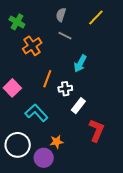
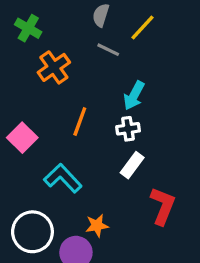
yellow line: (96, 17) -> (142, 27), moved
white cross: (65, 89) -> (128, 129), moved

